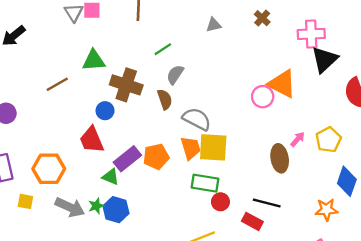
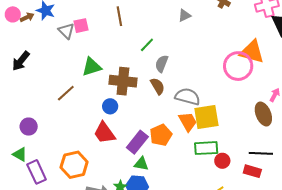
pink circle: (263, 97) -> (238, 66), size x1.5
green triangle: (111, 177) -> (141, 164), moved

